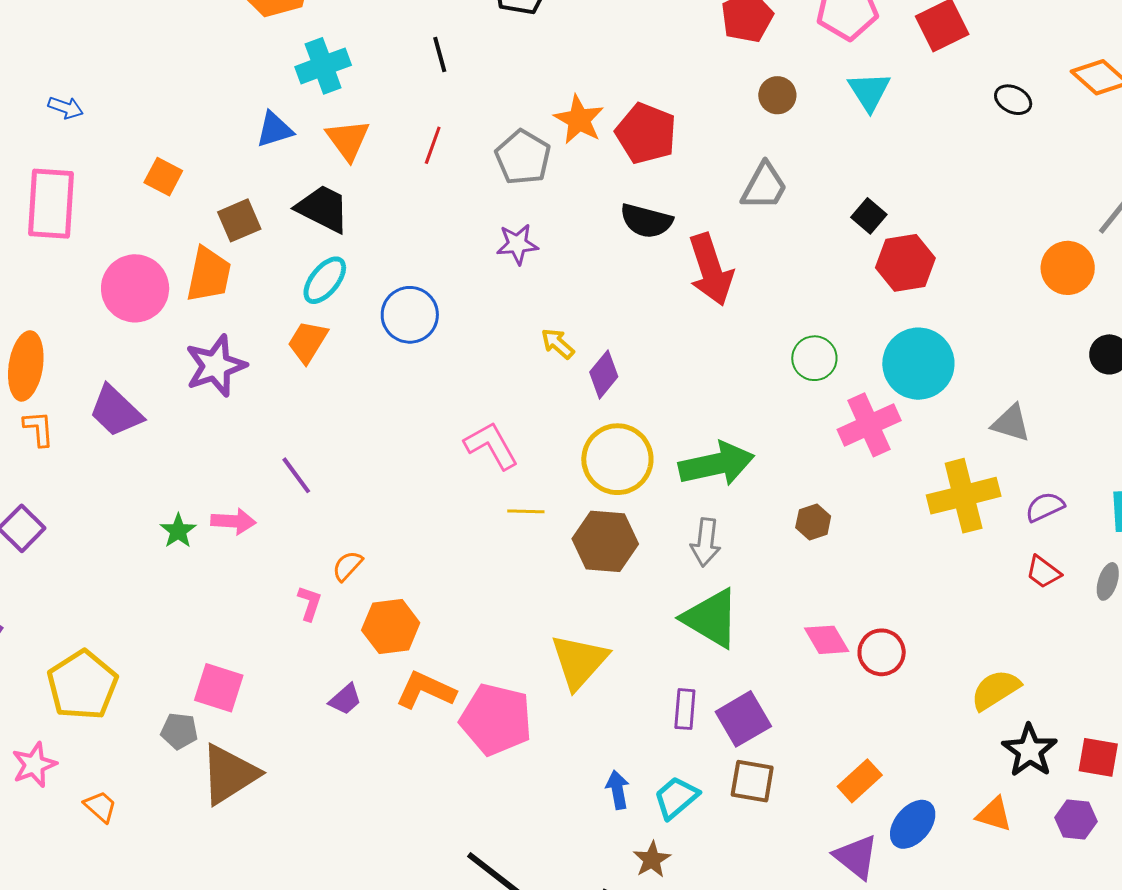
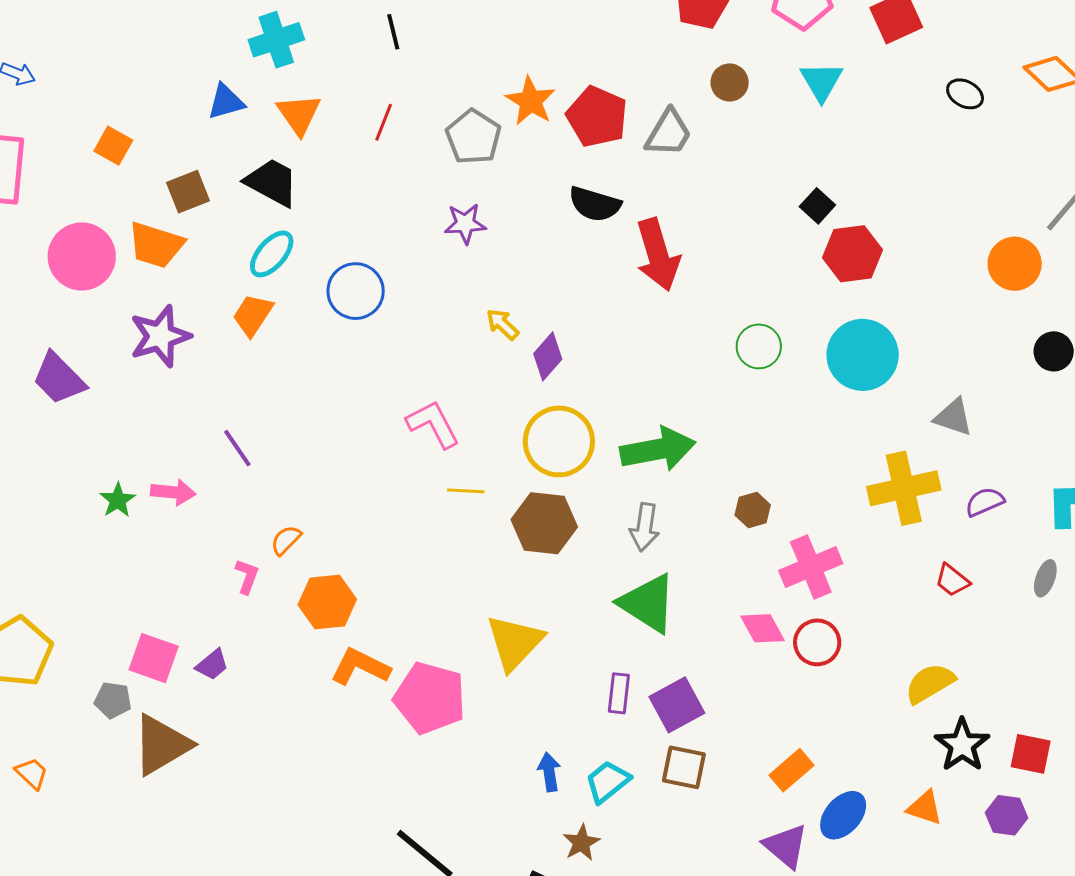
gray trapezoid: (764, 186) -> (669, 133), moved
orange trapezoid: (209, 275) -> (156, 245), turned 94
pink cross: (869, 425) -> (811, 567), moved
red trapezoid: (1043, 572) -> (952, 580), moved
purple trapezoid: (345, 699) -> (212, 665), moved

